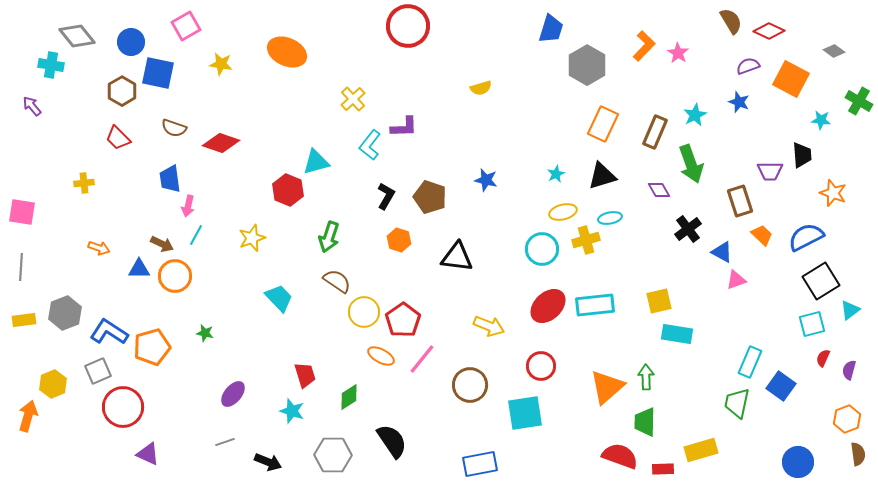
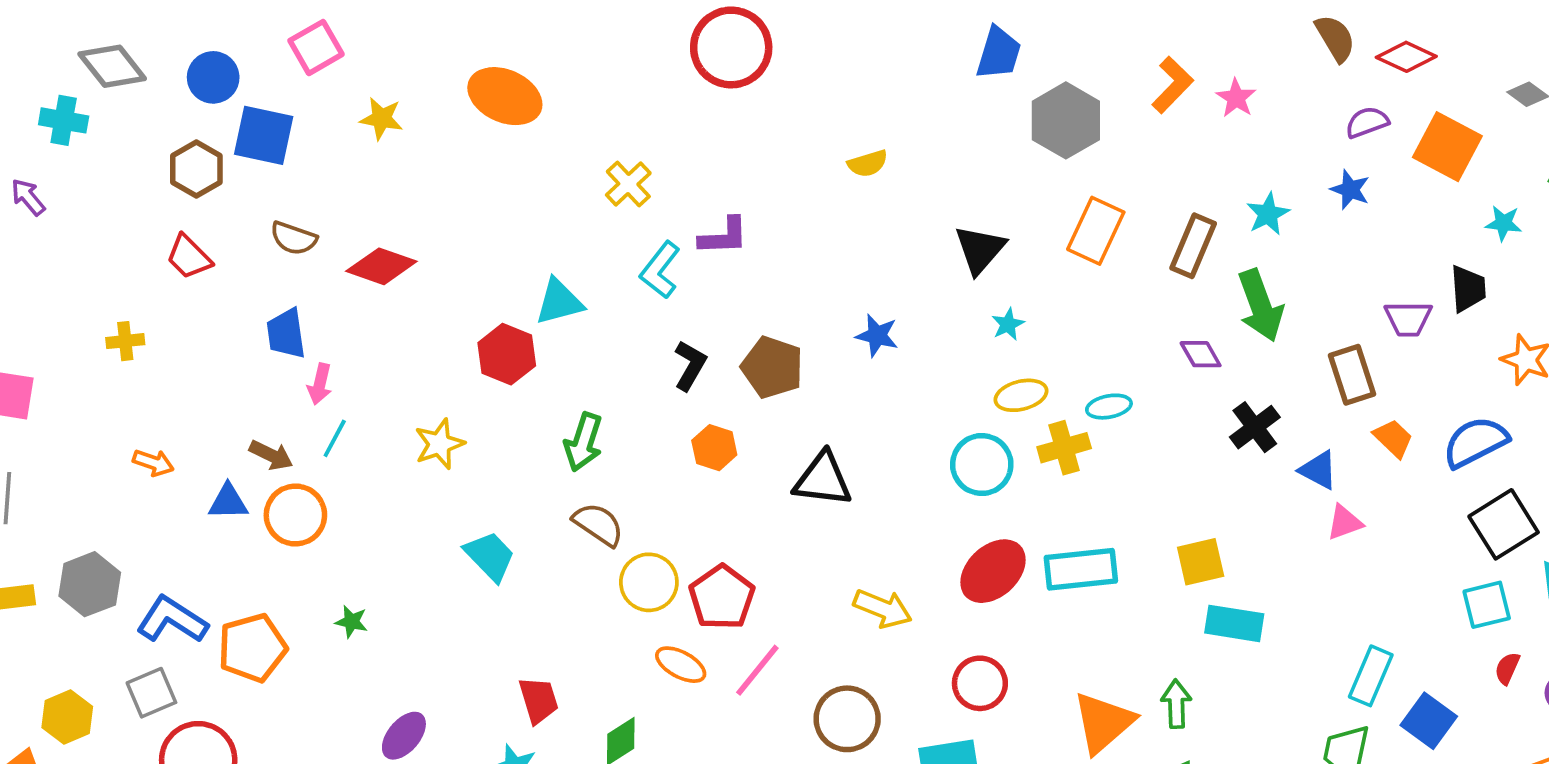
black triangle: (602, 176) -> (980, 249), moved, turned -32

